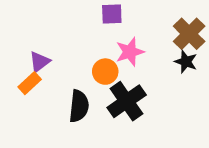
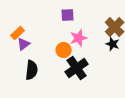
orange rectangle: (30, 83) -> (18, 33), moved
black semicircle: (79, 106) -> (32, 70), moved

